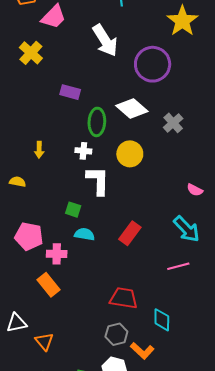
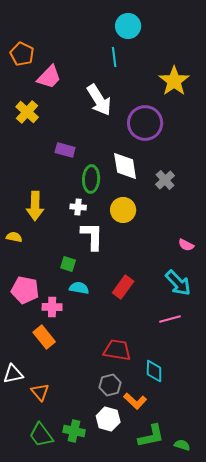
white diamond: (132, 109) -> (125, 166), turned 40
yellow arrow: (39, 150) -> (35, 206), size x1.8

